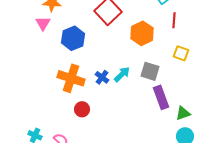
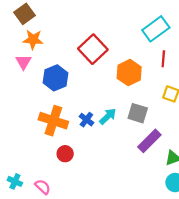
purple rectangle: (161, 97) -> (149, 141), turned 65

